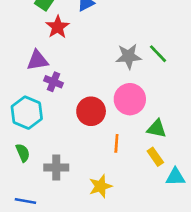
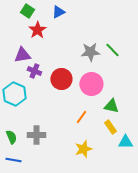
red circle: (91, 111) -> (61, 79), moved
orange line: (116, 143) -> (81, 117), turned 32
green semicircle: (23, 153) -> (11, 137), moved
yellow star: (100, 186) -> (83, 149), moved

